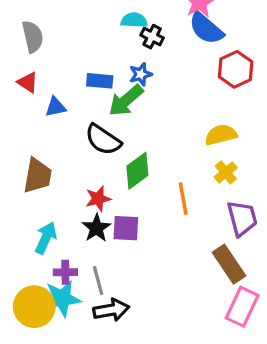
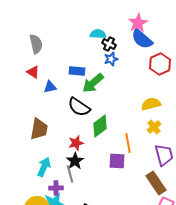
blue star: (141, 74) -> (111, 59), moved
purple square: (126, 228) -> (117, 161), moved
gray line: (98, 280) -> (70, 174), moved

